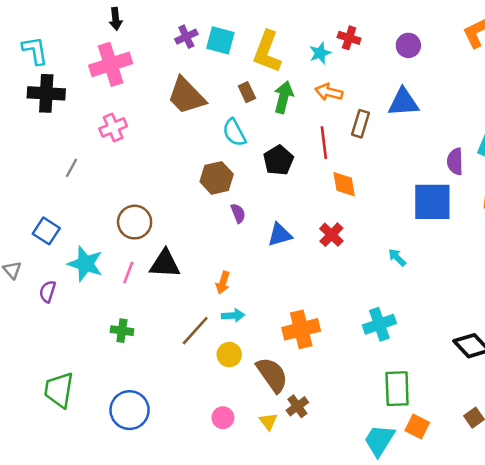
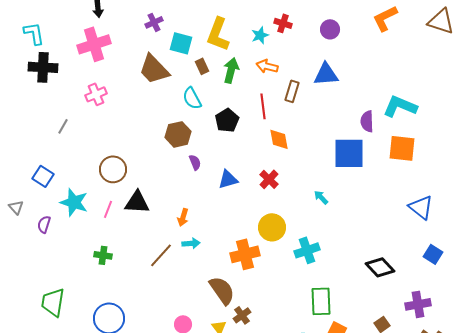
cyan square: (220, 40) -> (181, 43), moved
yellow circle: (229, 355) -> (272, 227), moved, size x1.4

